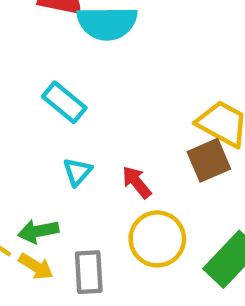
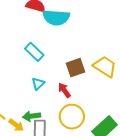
brown square: (209, 160) -> (76, 68), moved
green arrow: (38, 231) -> (32, 116), moved

